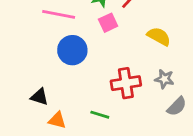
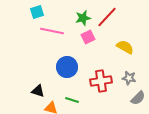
blue circle: (72, 50) -> (67, 67), moved
green line: (100, 115) -> (72, 100), moved

